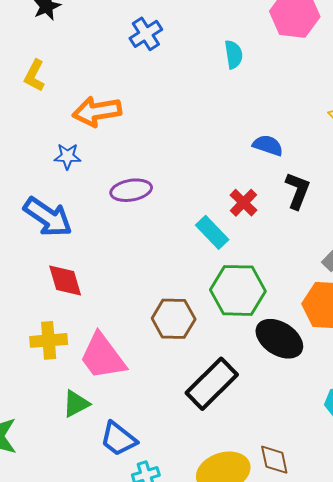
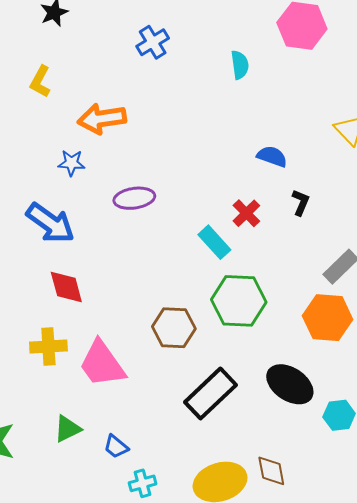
black L-shape: (298, 191) -> (301, 202), size x0.7
black ellipse: (279, 339) -> (290, 384), moved
green triangle: (76, 404) -> (67, 429), moved
blue trapezoid: (118, 439) -> (116, 447), size x0.7

